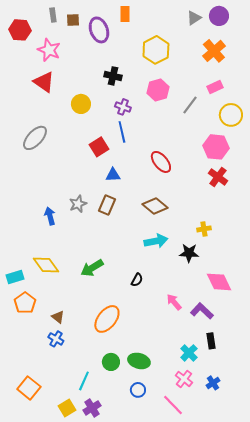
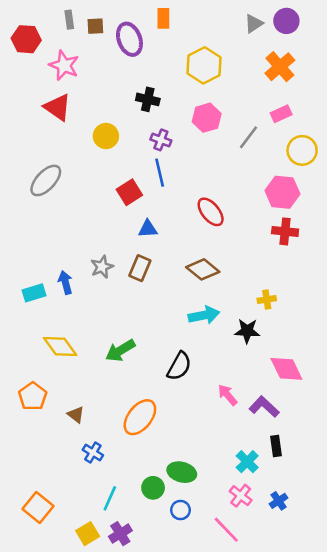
red cross: (218, 177) -> (285, 231), turned -30
cyan rectangle: (15, 277) -> (34, 293), moved
black semicircle: (137, 280) -> (179, 366), size x1.6
blue cross: (56, 339) -> (93, 453), moved
green circle: (111, 362) -> (153, 488), moved

